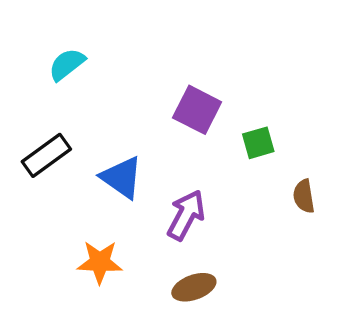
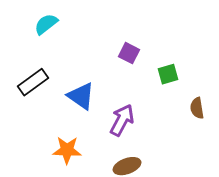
purple square: (197, 110) -> (129, 53), size x0.7

